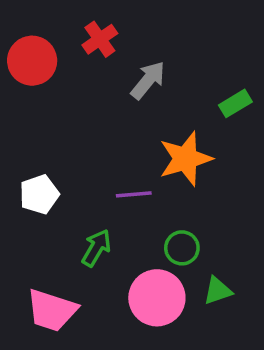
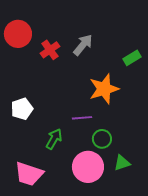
red cross: (100, 39) -> (50, 50), moved
purple line: (134, 194) -> (82, 118), moved

